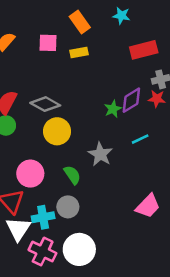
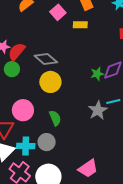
pink square: (48, 43) -> (58, 12), turned 35
gray star: (100, 154) -> (98, 110), moved
pink trapezoid: (148, 206) -> (88, 168), moved

